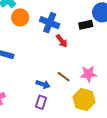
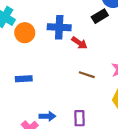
brown line: (64, 77) -> (87, 75), moved
blue arrow: (43, 84) -> (47, 116), moved

